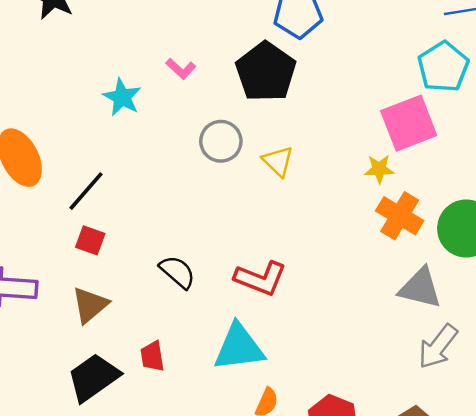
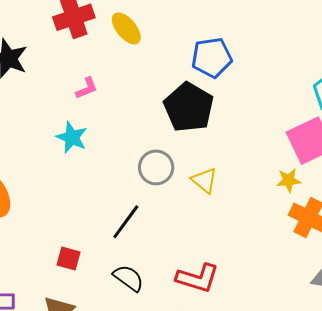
pink L-shape: (181, 69) -> (87, 88), moved, turned -60
black line: (86, 191) -> (126, 222), moved
red square: (90, 240) -> (69, 258), moved

